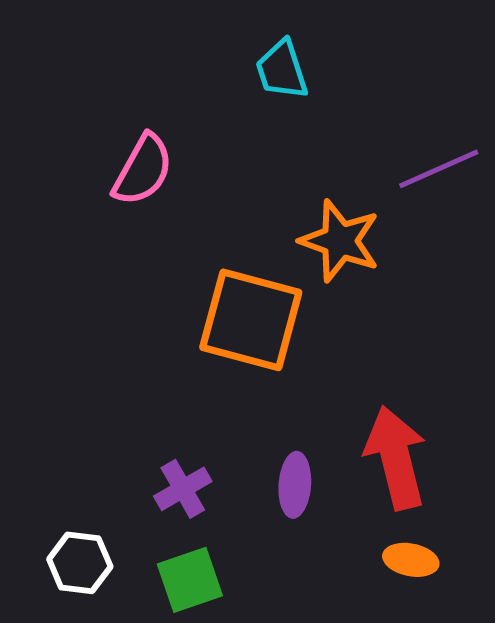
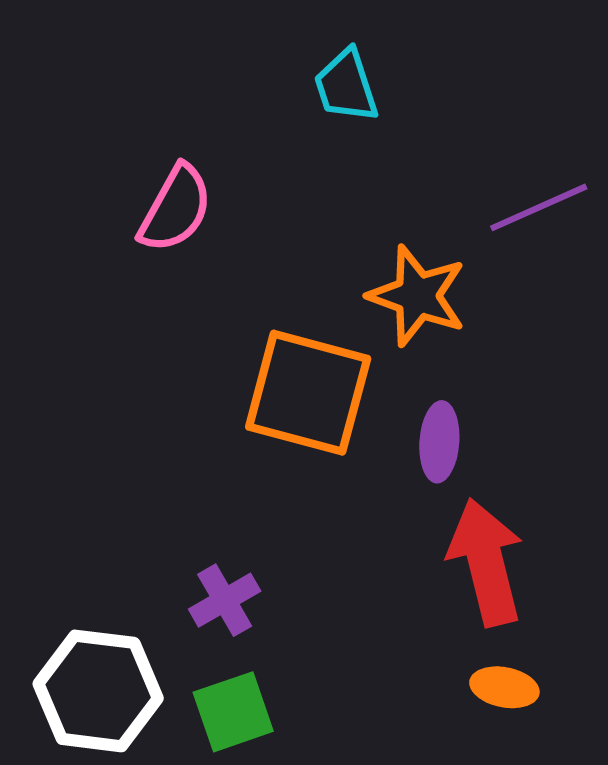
purple ellipse: (295, 485) -> (439, 442), moved
white hexagon: (80, 563) -> (98, 691), size x1.6

